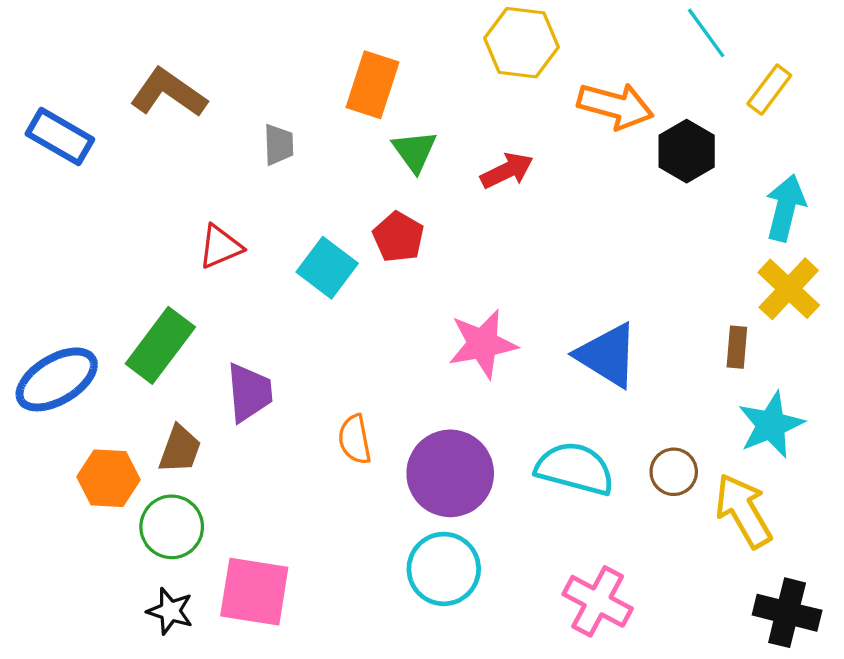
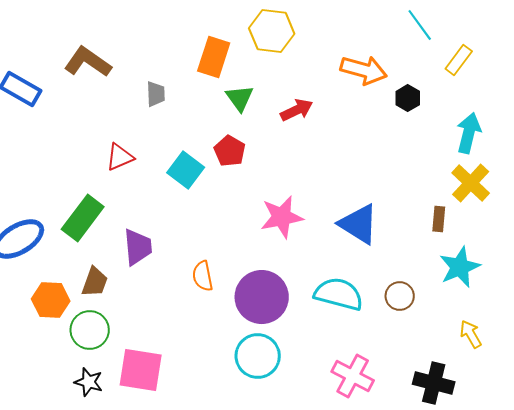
yellow hexagon: (521, 43) -> (272, 31), moved
black hexagon: (687, 151) -> (408, 98), size x0.7
yellow arrow: (743, 511) -> (471, 334), moved, size x0.6
black cross: (787, 613) -> (434, 383), moved

